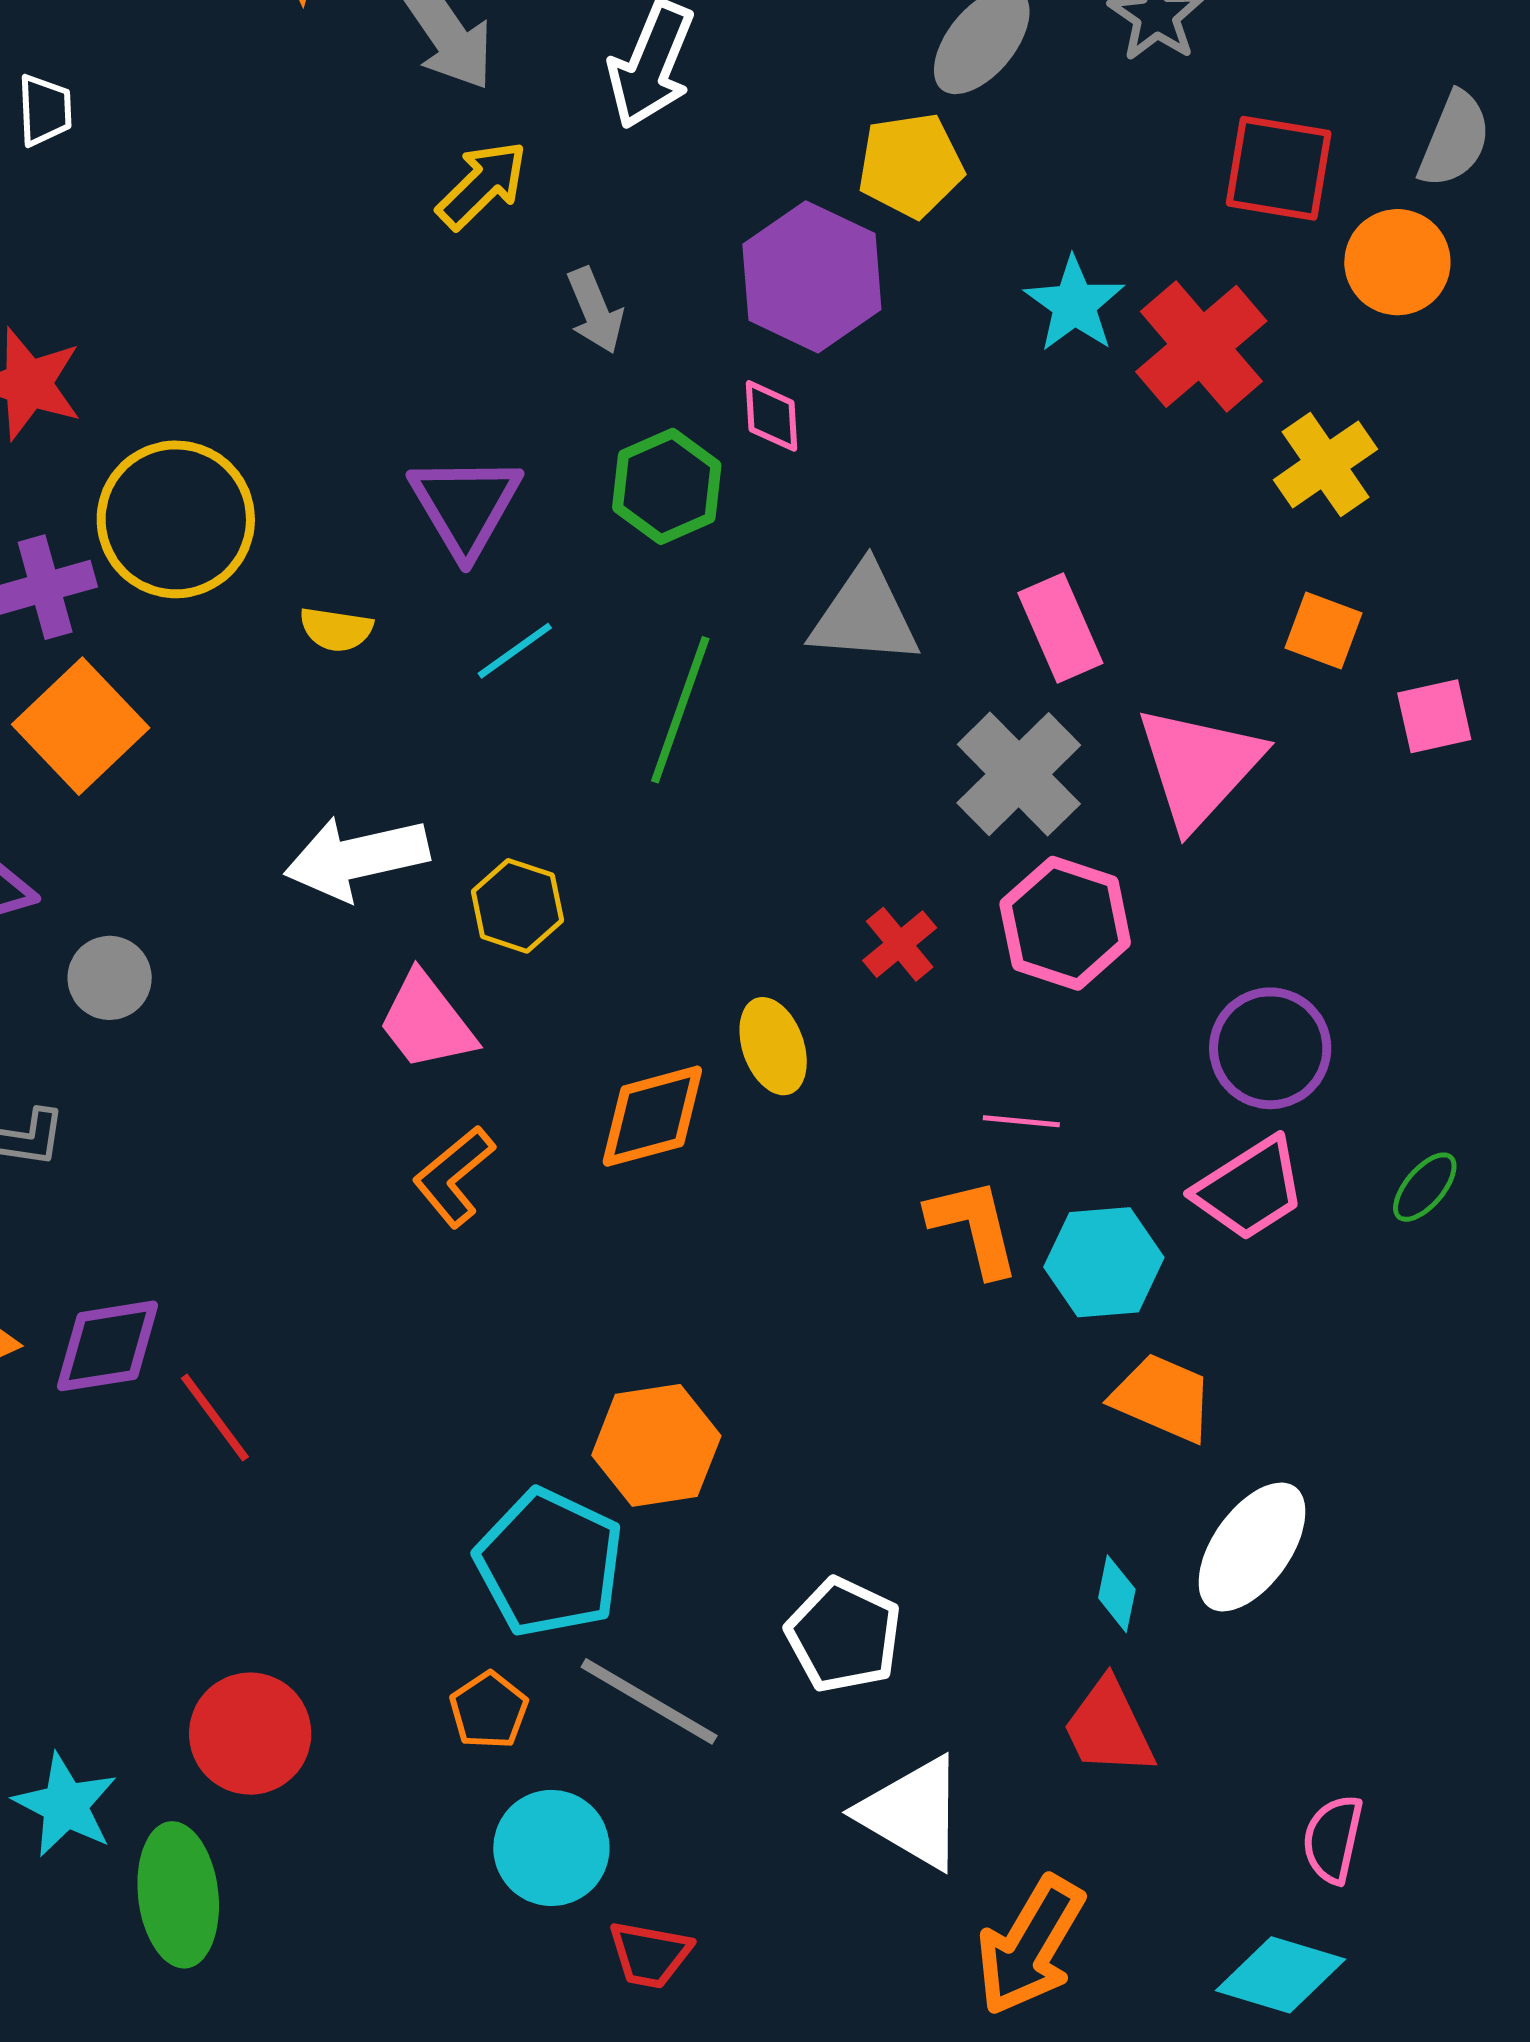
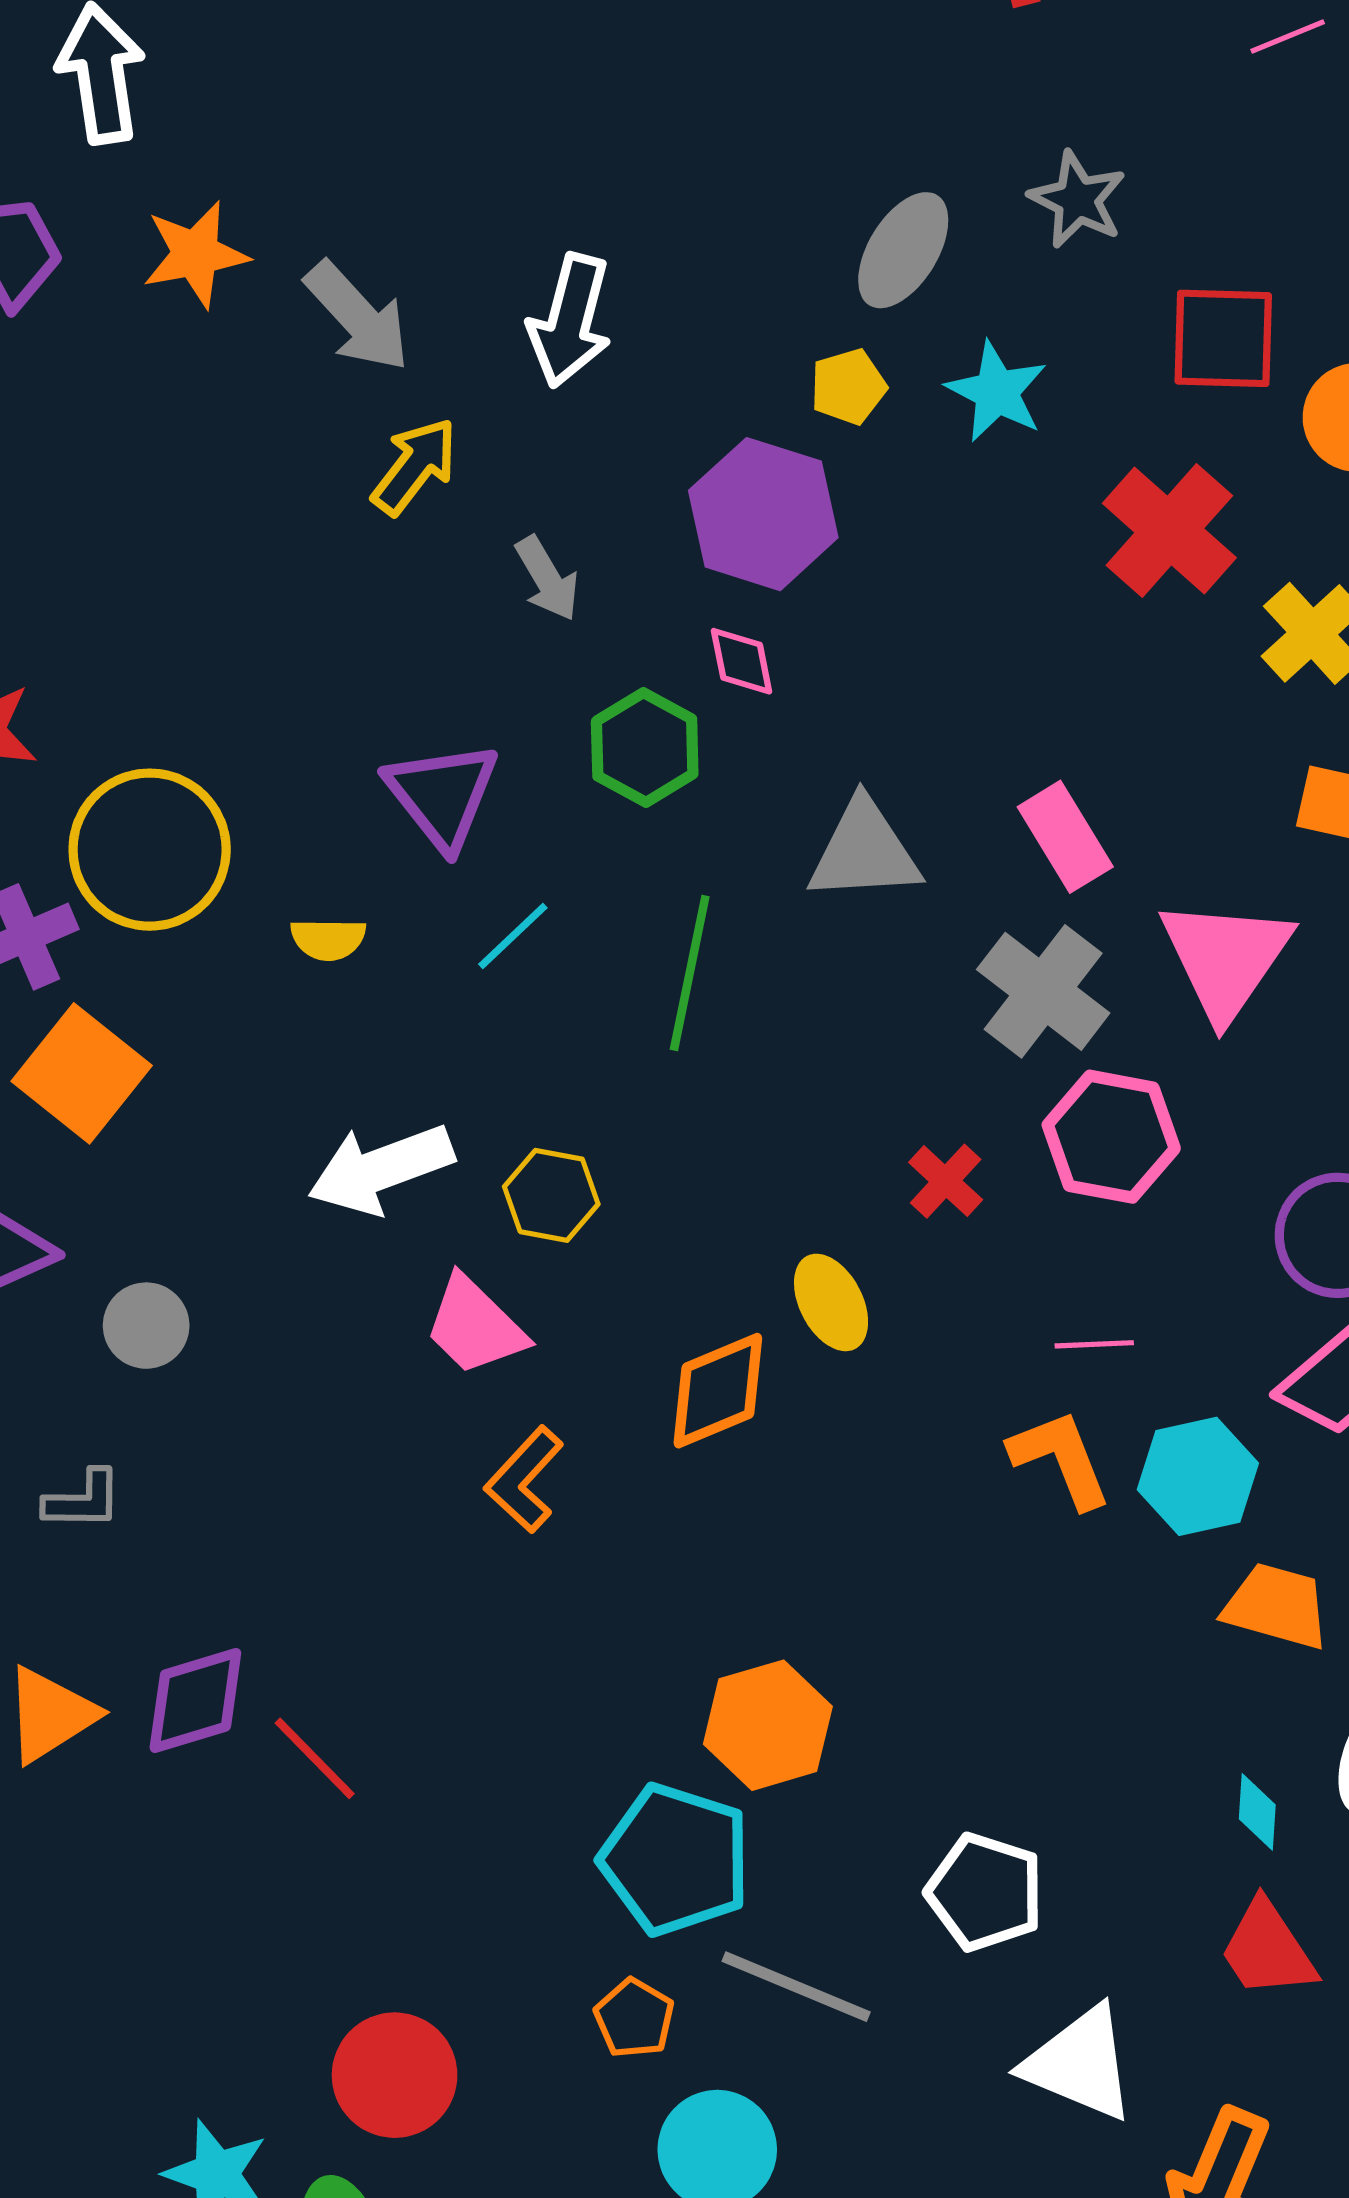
yellow pentagon: (911, 165) -> (848, 387), size x0.7
cyan star: (1074, 304) -> (997, 392), moved

